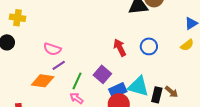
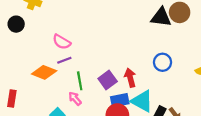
red arrow: (120, 48) -> (130, 78), moved
green line: (77, 81) -> (80, 81), turned -48

